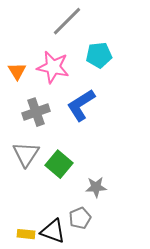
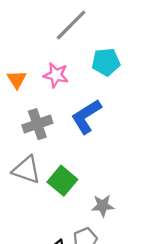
pink star: (53, 67) -> (56, 75), size x0.7
gray triangle: (26, 154) -> (26, 170), turned -44

